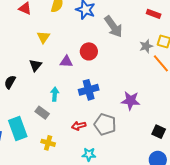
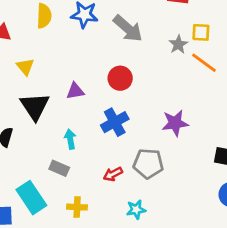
yellow triangle: (43, 37) -> (25, 67), moved
red circle: (89, 51) -> (120, 78), moved
black triangle: (35, 65) -> (35, 106), size x1.6

